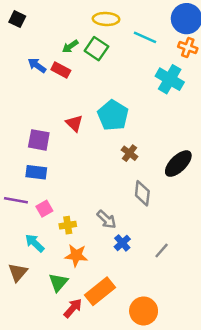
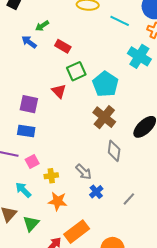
green arrow: (70, 46) -> (42, 26), moved
green square: (96, 49) -> (76, 71), moved, turned 30
red rectangle: (61, 70) -> (63, 46), moved
cyan pentagon: (113, 115) -> (105, 84), moved
brown cross: (129, 153) -> (104, 117), size x1.6
green triangle: (58, 282) -> (31, 224), moved

